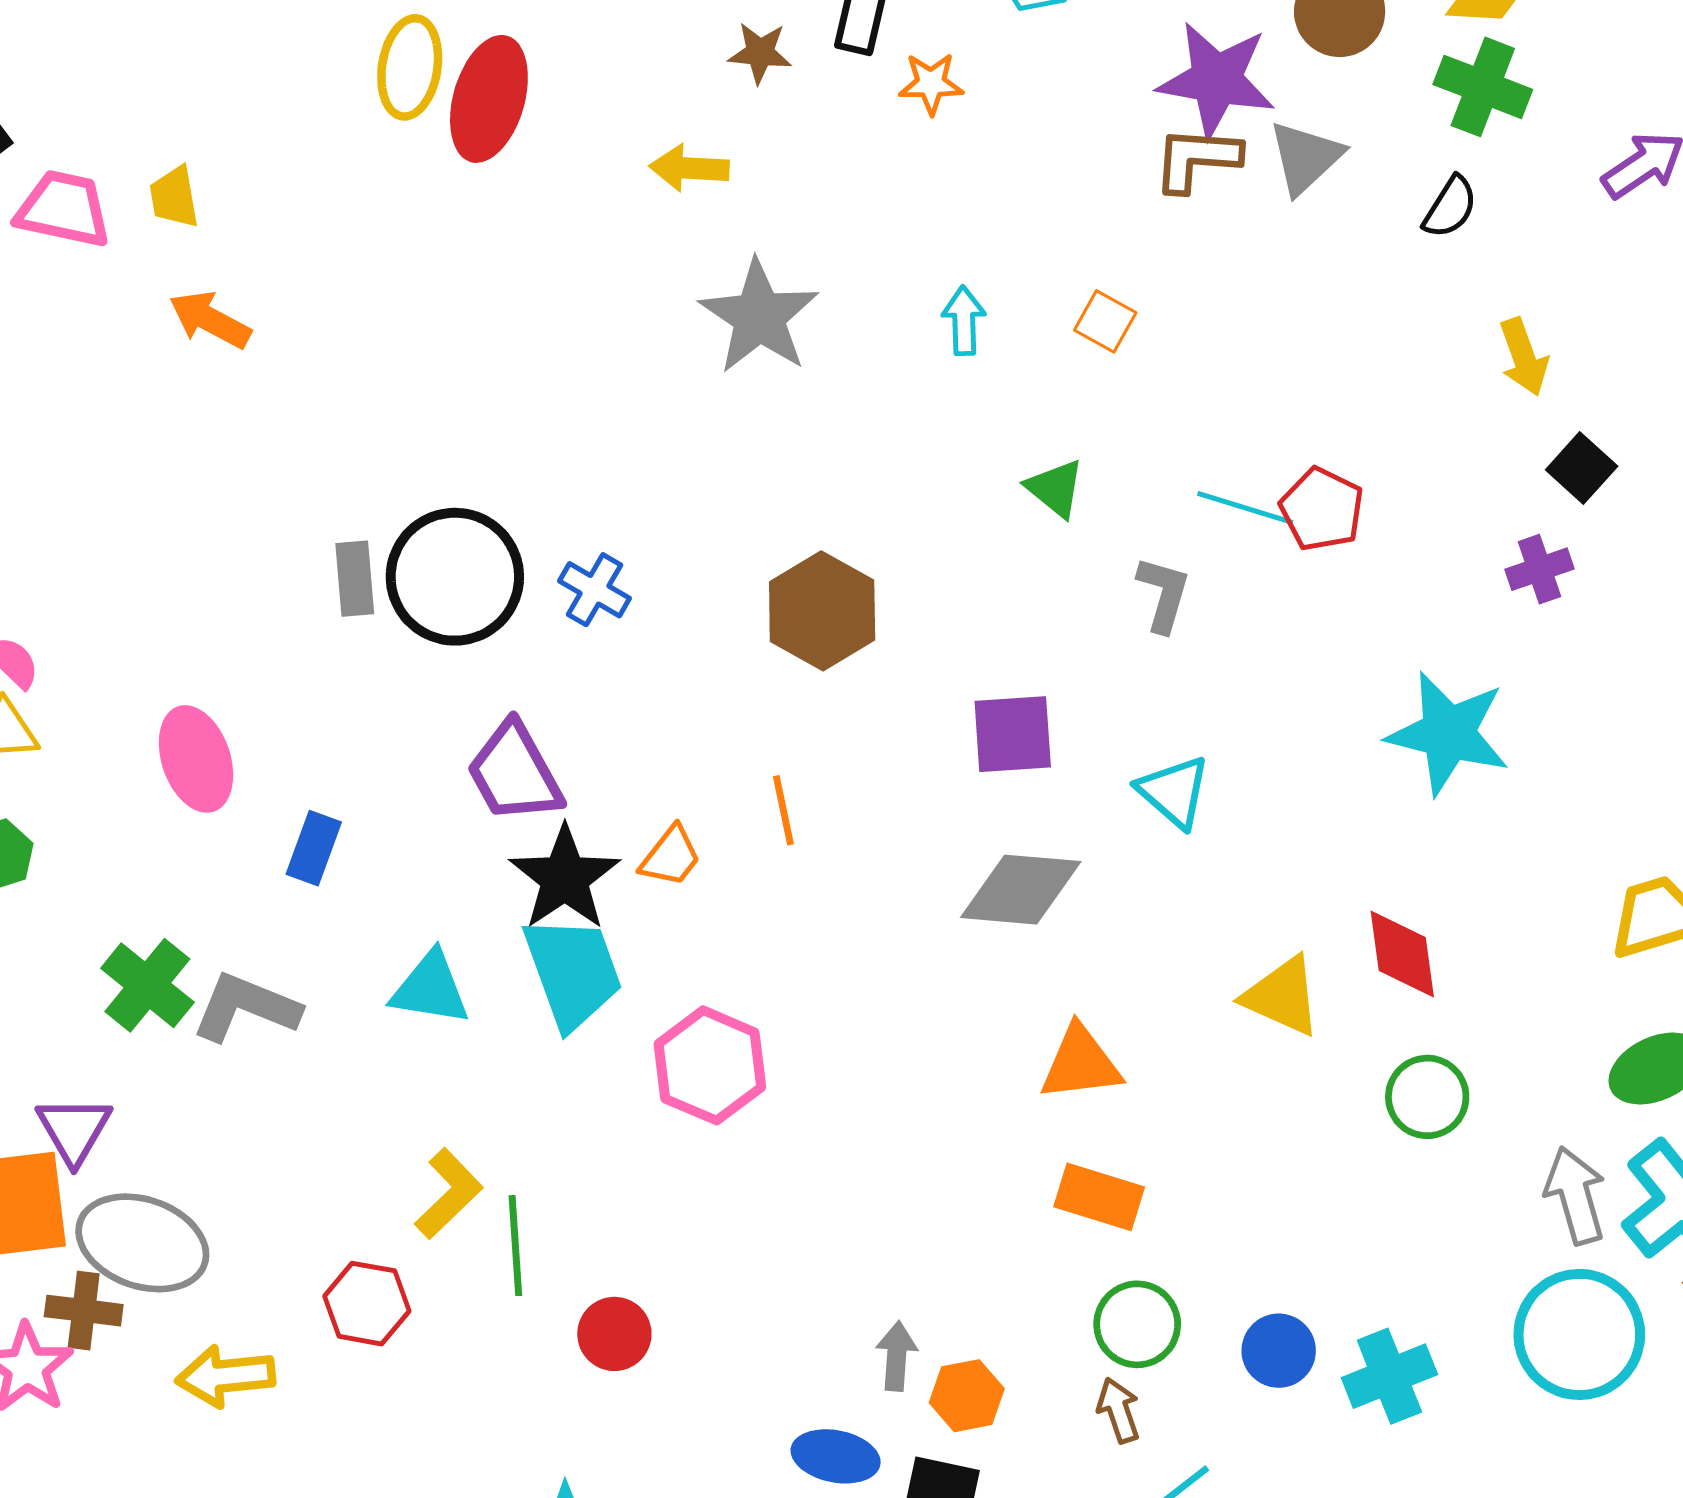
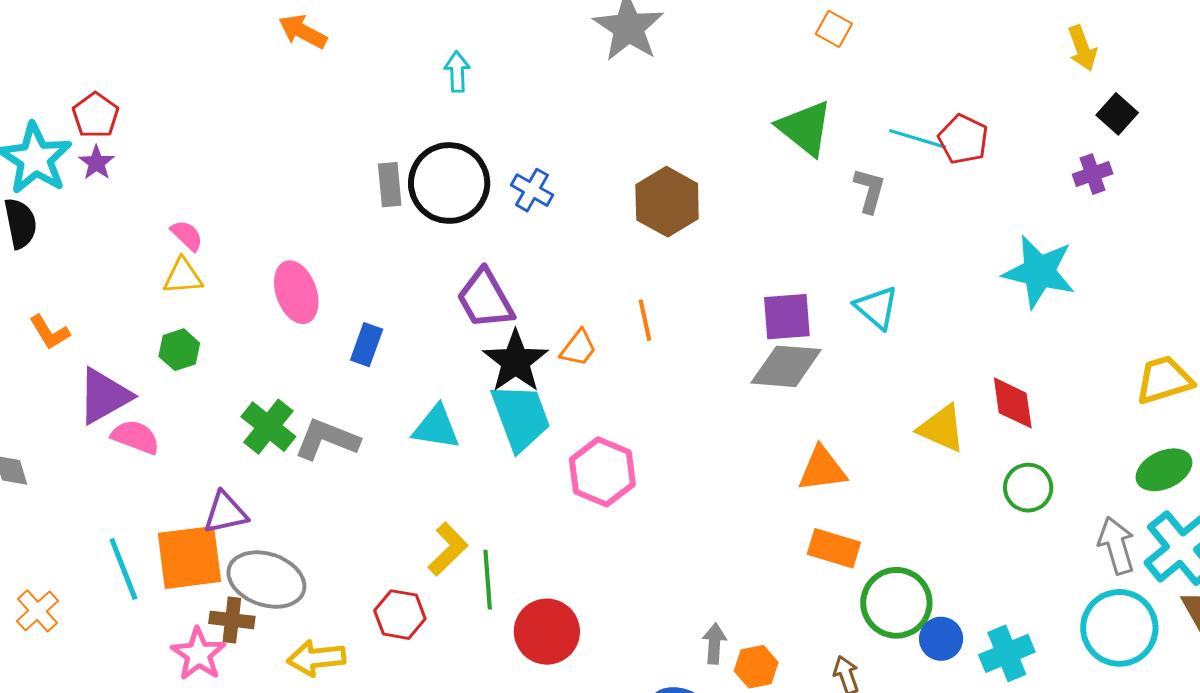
cyan arrow: (964, 321) -> (457, 72), moved
green triangle: (1055, 488) -> (805, 128), size x1.6
purple square: (1013, 734) -> (787, 317), moved
purple triangle: (74, 1130) -> (225, 513), turned 48
green circle: (1137, 1324) -> (896, 603), moved, size x1.4
red circle: (614, 1334) -> (547, 632), size x1.5

